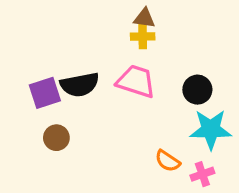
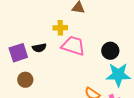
yellow cross: (143, 37) -> (60, 28), moved
black semicircle: (80, 85) -> (39, 48), size x0.6

